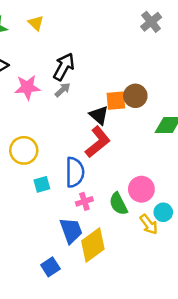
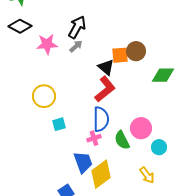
blue semicircle: (75, 172) -> (101, 119), moved
yellow arrow: (149, 224) -> (147, 175), moved

